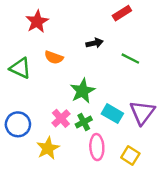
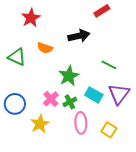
black arrow: (94, 43) -> (79, 36), size x1.5
green line: (130, 59) -> (109, 65), moved

